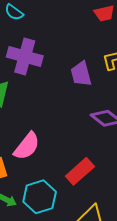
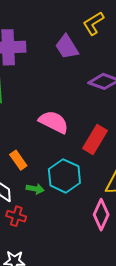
pink semicircle: (27, 146) -> (54, 122), moved, turned -84

